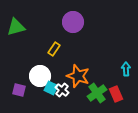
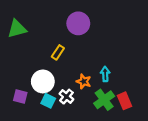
cyan arrow: (126, 69) -> (105, 74), moved
orange star: (78, 76) -> (84, 81), size x0.6
cyan square: (51, 88) -> (48, 101), moved

